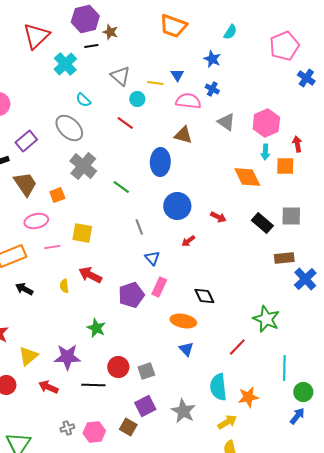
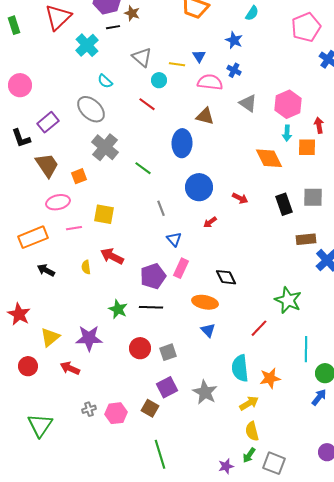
black rectangle: (262, 223) -> (284, 204), turned 30
black line: (93, 385) -> (151, 307), moved

